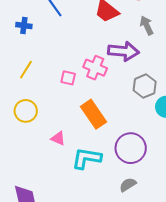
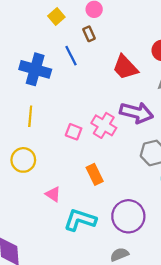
blue cross: (24, 26) -> (35, 69), size x1.8
yellow line: (26, 70) -> (30, 116), turned -36
orange rectangle: (94, 114) -> (95, 174), size x0.7

